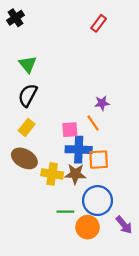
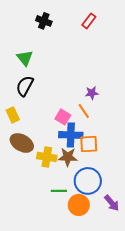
black cross: (16, 18) -> (44, 21), moved, turned -35
yellow rectangle: (27, 127) -> (13, 115), moved, turned -63
pink square: (70, 130) -> (63, 117), turned 35

